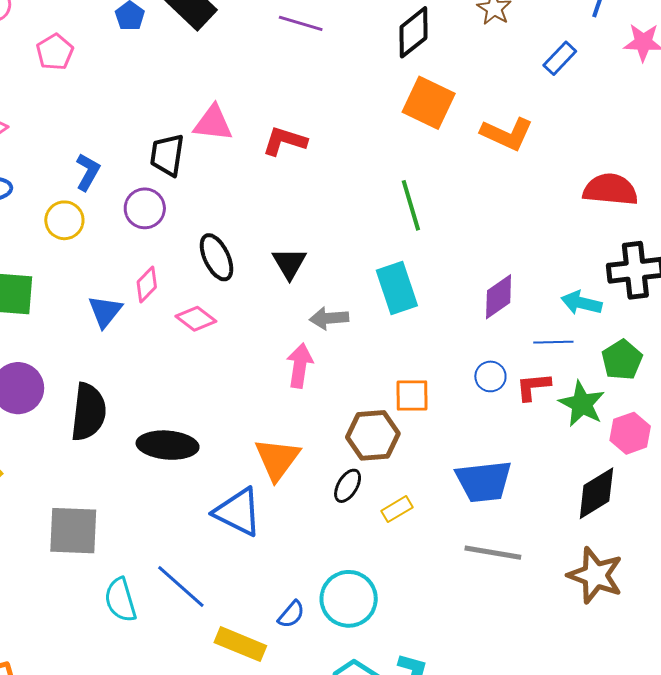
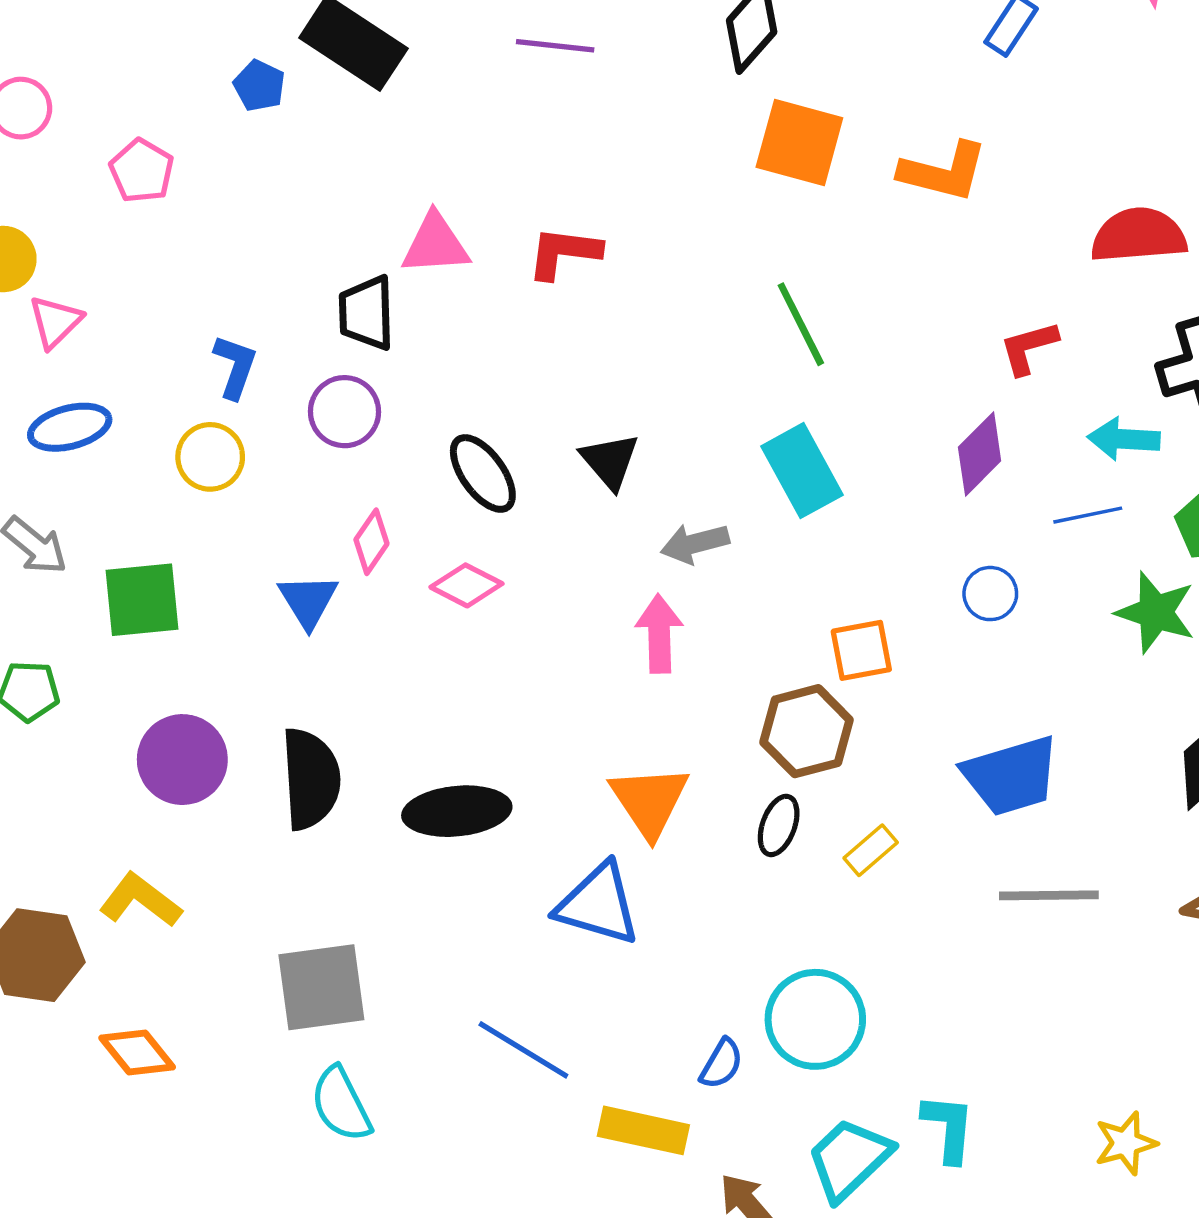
red L-shape: (533, 387) -> (1029, 348), moved
cyan semicircle: (121, 600) -> (341, 1104), moved

